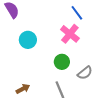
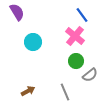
green circle: (62, 62) -> (76, 61), moved

